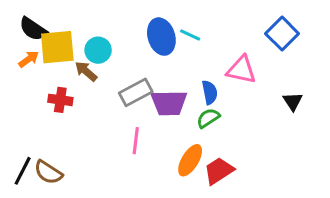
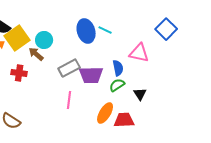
yellow square: (57, 47) -> (17, 38), turned -30
black triangle: (293, 101) -> (140, 94), moved
red trapezoid: (219, 171) -> (124, 120), turned 30

